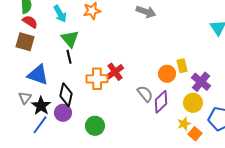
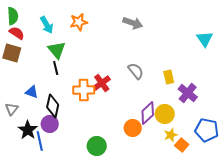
orange circle: (167, 74) -> (133, 128), moved
blue triangle: (38, 75) -> (32, 92), moved, size x0.6
gray semicircle: (145, 94) -> (136, 71), moved
yellow circle: (193, 103) -> (165, 114), moved
black star: (41, 106) -> (28, 130), moved
blue line: (40, 125) -> (40, 141), moved, turned -48
green circle: (95, 126) -> (97, 146), moved

